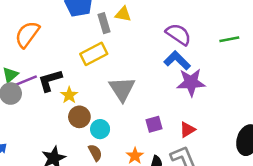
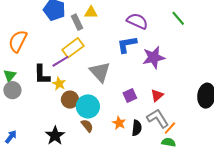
green line: (229, 39) -> (178, 18), turned 70
blue L-shape: (177, 60) -> (127, 44), moved, turned -45
black L-shape: (50, 80) -> (42, 75), turned -65
purple line: (26, 81) -> (60, 61), moved
cyan circle: (100, 129) -> (88, 106), size x1.5

